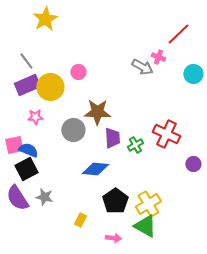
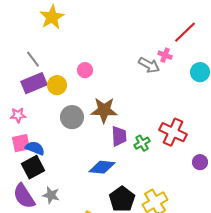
yellow circle: (50, 87) -> (57, 85), size x0.7
pink star: (35, 117) -> (18, 115), moved
gray circle: (73, 130) -> (72, 117), moved

